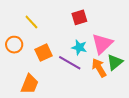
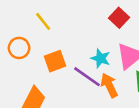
red square: (79, 17) -> (119, 18), moved, turned -35
orange arrow: (99, 68) -> (109, 85), moved

